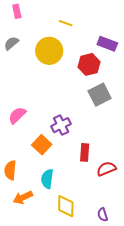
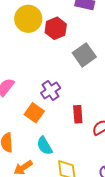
red hexagon: (89, 64) -> (56, 28), moved
cyan semicircle: (47, 179) -> (45, 146), turned -30

